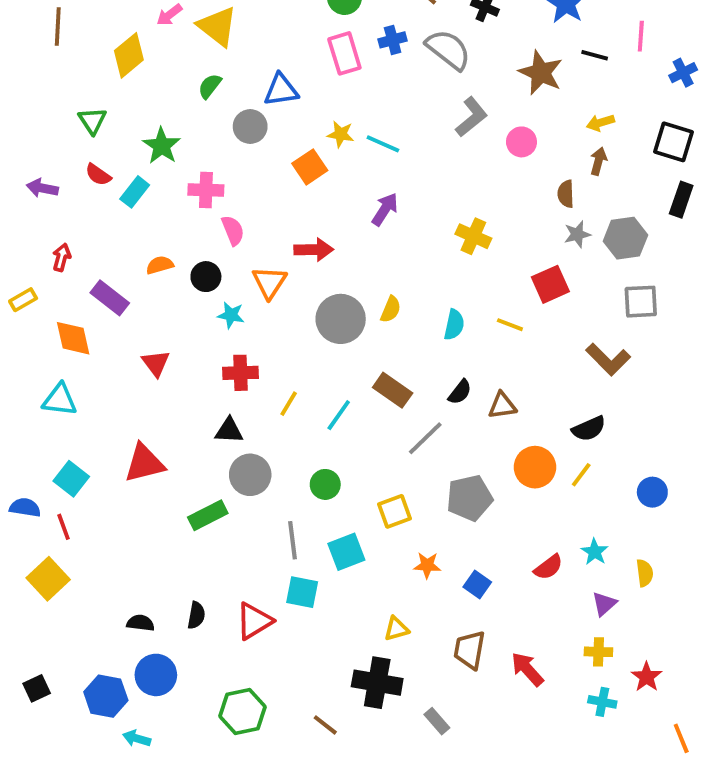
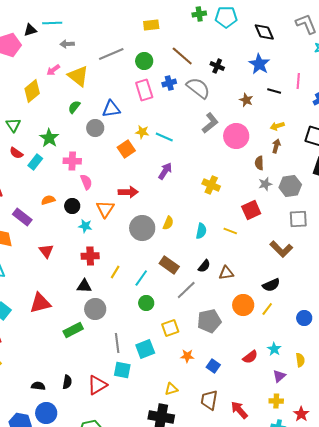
brown star: (541, 73) -> (246, 100), size x0.6
pink circle: (521, 142) -> (236, 136), size x1.6
green circle: (325, 484) -> (146, 303), moved

